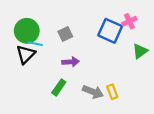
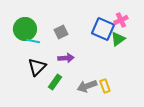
green triangle: (140, 51) -> (118, 39), moved
black triangle: (26, 54) -> (37, 67), moved
gray arrow: (93, 92) -> (87, 86), turned 138

